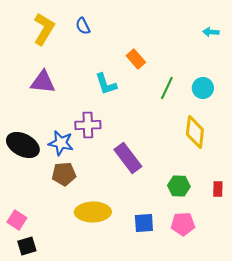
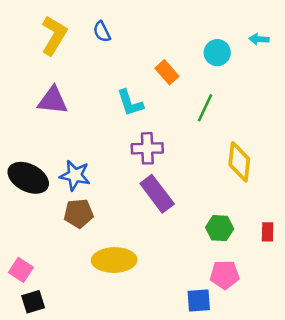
cyan circle: (203, 88) -> (217, 53), moved
purple cross: (88, 125) -> (147, 148), moved
blue square: (144, 223) -> (199, 301), moved

